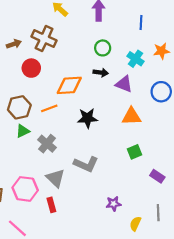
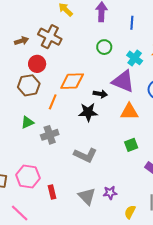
blue line: (141, 22) -> (132, 23), moved
black arrow: (101, 73) -> (100, 94), moved
purple triangle: (124, 84) -> (123, 81), size x1.4
brown hexagon: (19, 107) -> (29, 85), moved
orange line: (49, 108) -> (53, 102), turned -49
gray cross: (47, 144) -> (50, 135), turned 30
gray triangle: (55, 178) -> (87, 196), moved

